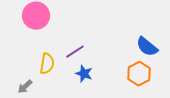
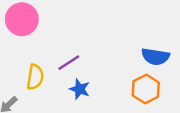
blue semicircle: (147, 47) -> (155, 57), turned -30

